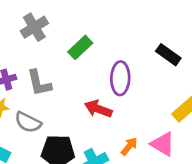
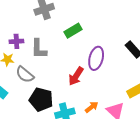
red arrow: (98, 109) -> (76, 76), turned -90

